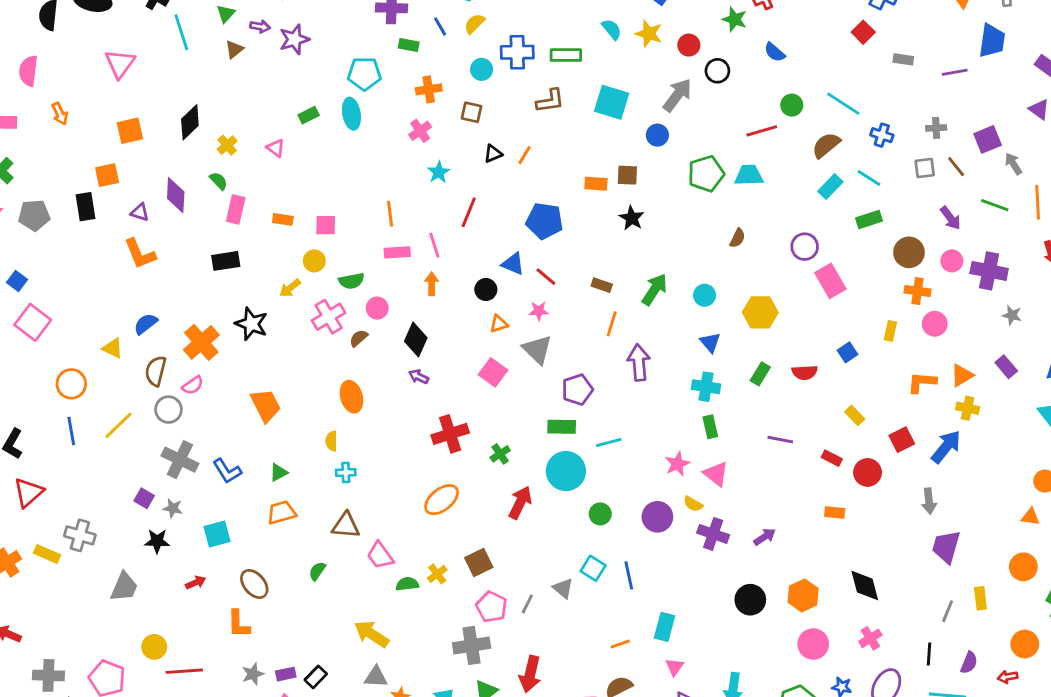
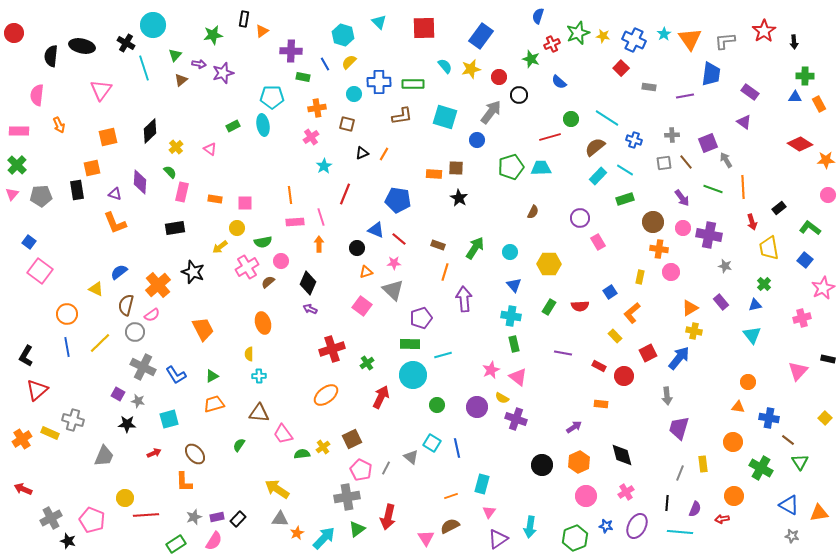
yellow star: (649, 34) -> (471, 69), turned -30
pink rectangle: (830, 281) -> (598, 242), size x0.7
orange L-shape: (922, 382) -> (632, 313), moved, turned -45
purple arrow: (765, 537) -> (574, 427), moved
gray cross: (48, 675) -> (51, 518), turned -30

